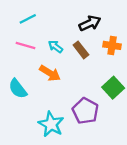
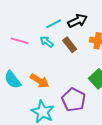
cyan line: (28, 19) -> (54, 24), moved
orange arrow: (50, 73) -> (40, 81), moved

